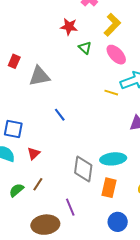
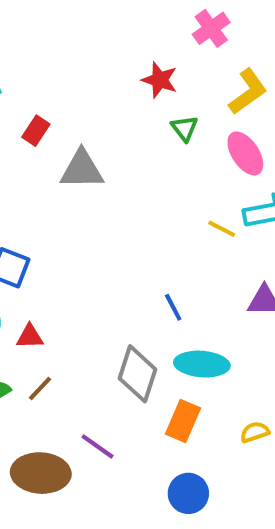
blue line: (60, 115) -> (173, 307), moved
red triangle: (34, 154) -> (30, 337), moved, turned 32
purple line: (70, 207) -> (97, 446), turned -42

